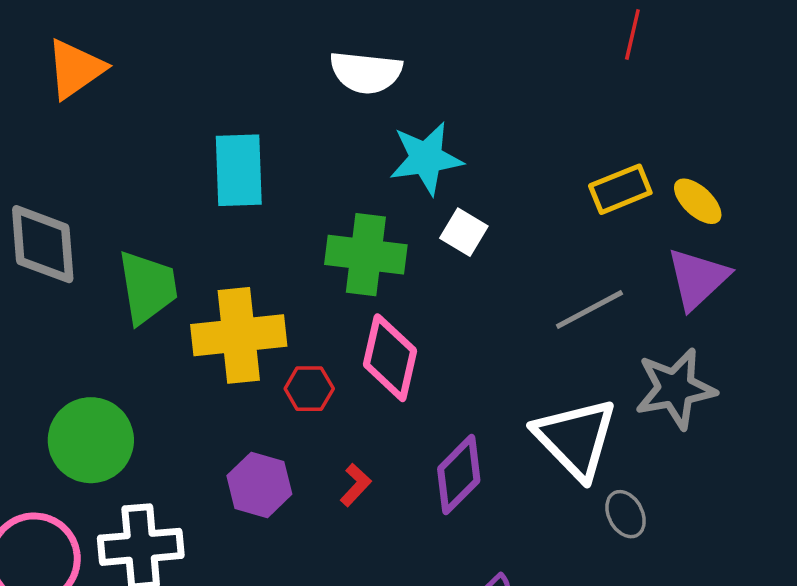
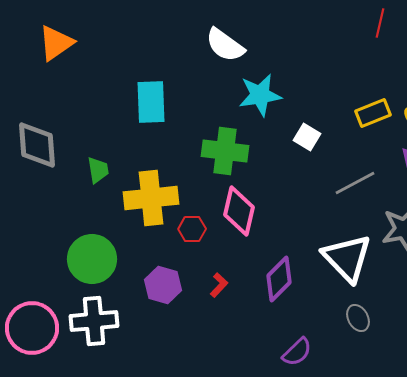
white semicircle: (366, 72) -> (225, 45), turned 30
white square: (464, 232) -> (307, 137), moved
green trapezoid: (148, 287) -> (98, 170), size x0.6
green circle: (91, 440) -> (92, 259), moved
gray ellipse: (626, 514) -> (358, 318), moved

